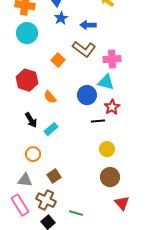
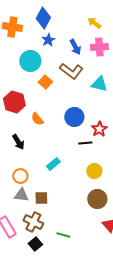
blue arrow: (88, 25) -> (75, 47), turned -119
cyan circle: (27, 33) -> (30, 61), moved
pink cross: (112, 59) -> (99, 47), moved
cyan triangle: (106, 82) -> (99, 84), moved
cyan rectangle: (51, 129) -> (53, 164), moved
brown square: (54, 176) -> (41, 198), turned 32
gray triangle: (25, 180) -> (21, 195), moved

